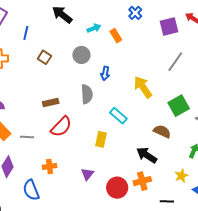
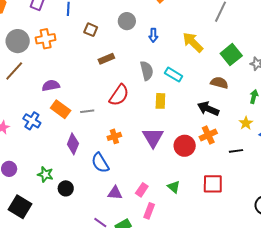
gray semicircle: (87, 94) -> (147, 71), moved
brown rectangle: (51, 102) -> (106, 59), moved
purple triangle: (87, 174) -> (153, 137), size x1.6

